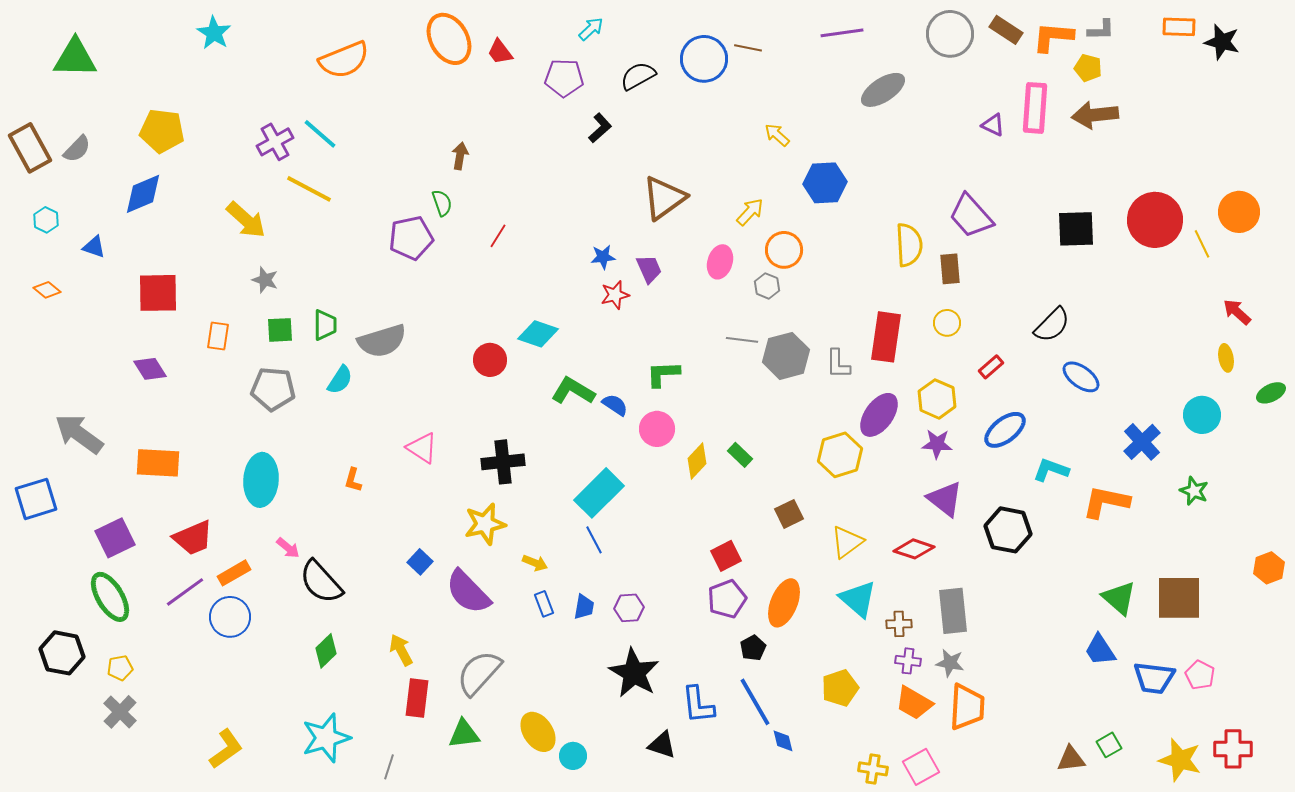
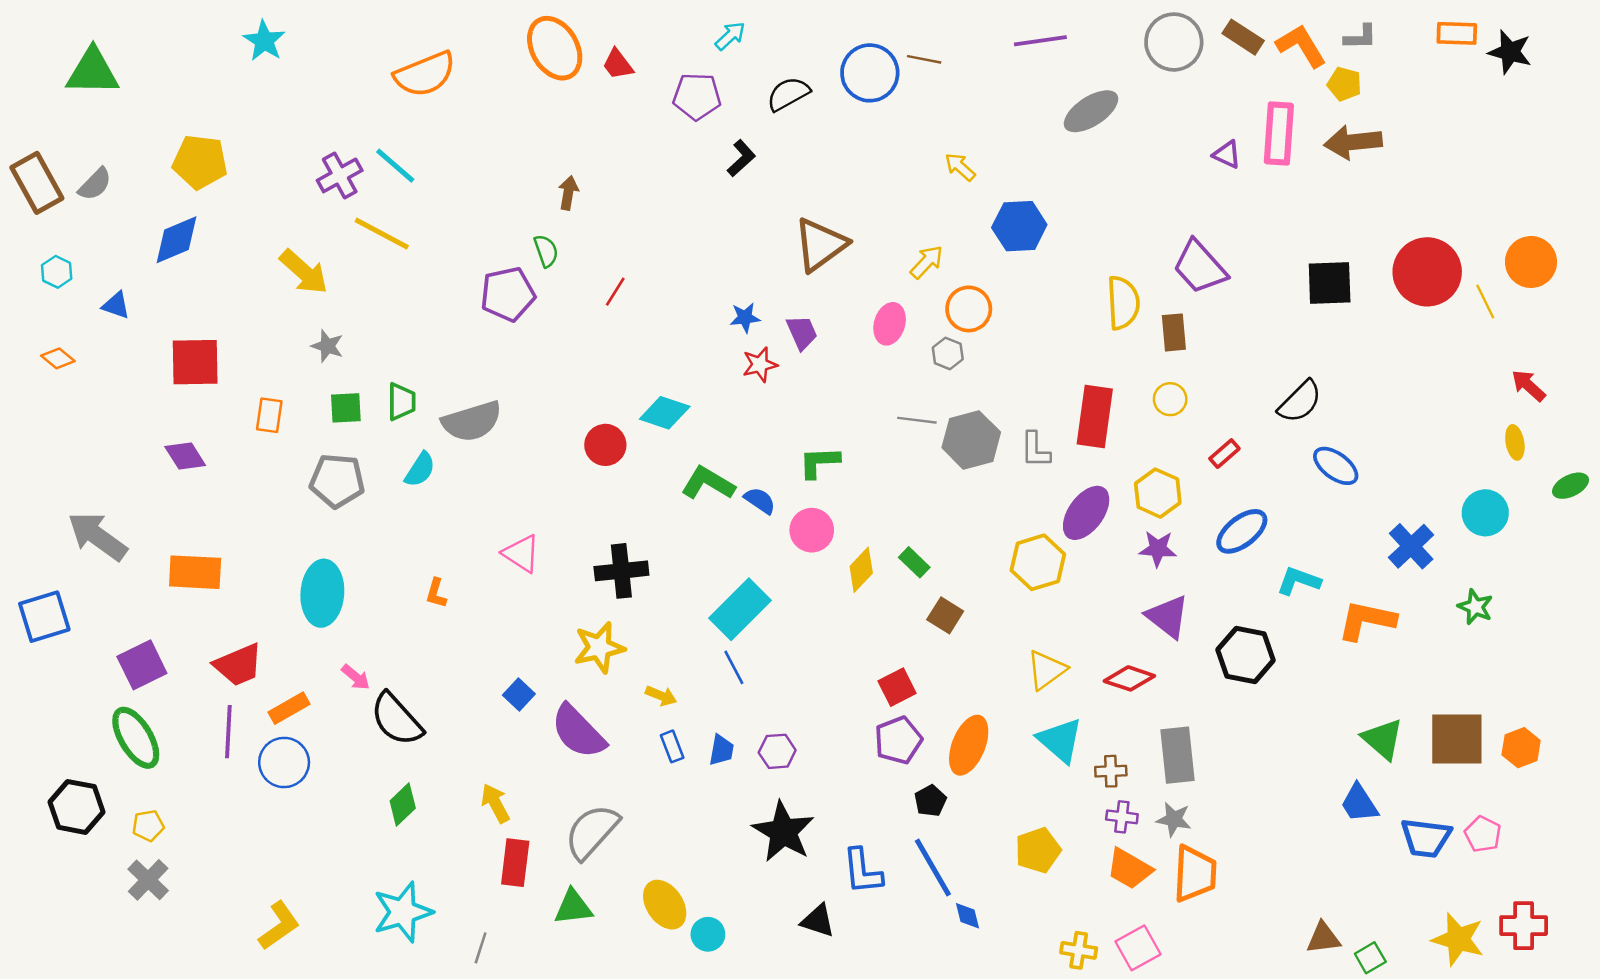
orange L-shape: (1053, 37) -> (1301, 46), turned 54
brown square: (789, 514) -> (945, 615), moved, turned -32
orange hexagon: (1269, 568) -> (1521, 748), moved
purple line: (185, 592) -> (228, 732), turned -51
green square: (1109, 745) -> (1370, 958), moved

